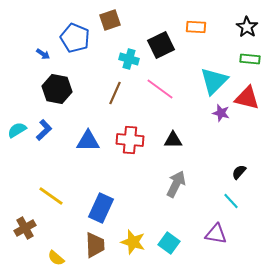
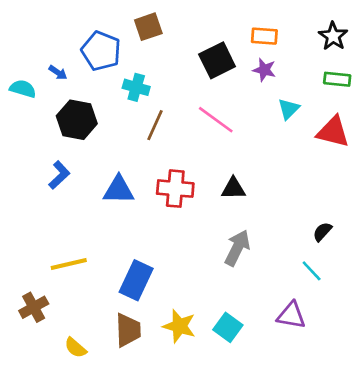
cyan cross: (129, 59) -> (136, 87), moved
cyan triangle: (214, 81) -> (289, 109), size x0.6
purple star: (221, 113) -> (264, 70), moved
cyan semicircle: (17, 130) -> (23, 89), moved, turned 48
yellow line: (51, 196) -> (69, 264), turned -48

